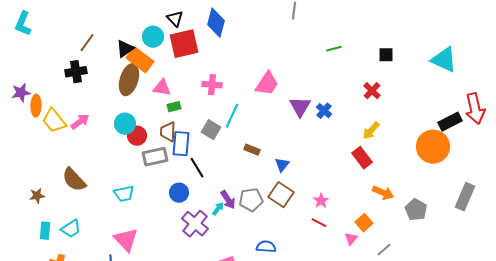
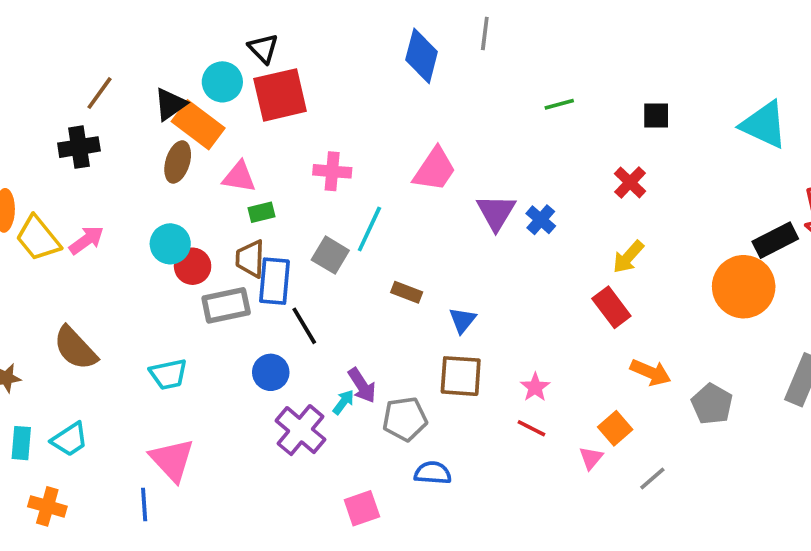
blue diamond: (216, 23) -> (422, 56), moved
brown ellipse: (129, 80) -> (178, 162), size x0.7
brown square: (281, 195) -> (461, 376), turned -30
gray pentagon: (251, 200) -> (405, 419), moved

